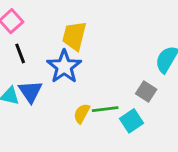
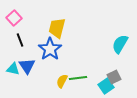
gray square: (146, 92) -> (114, 77), moved, turned 32
cyan square: (132, 121) -> (106, 86), moved

